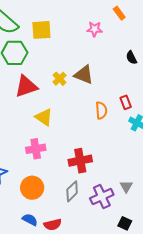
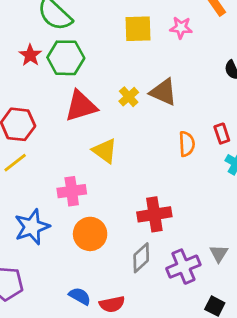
yellow square: (41, 30) -> (138, 29), moved
pink cross: (36, 149) -> (72, 191), moved
orange circle: (32, 188) -> (90, 234), moved

